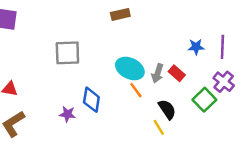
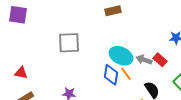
gray arrow: (158, 73) -> (144, 60), turned 91
blue diamond: (91, 100) -> (111, 75), moved

